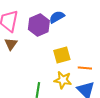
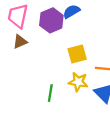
brown triangle: (11, 44) -> (20, 42), turned 32

